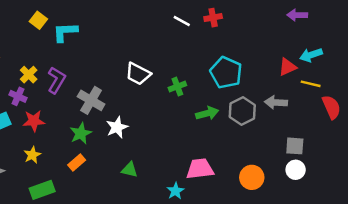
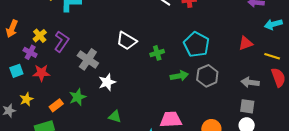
cyan arrow: (311, 55) -> (273, 24), moved
yellow line: (311, 84) -> (272, 56), moved
gray arrow: (276, 102) -> (250, 82), moved
green star: (81, 133) -> (77, 97), moved
yellow star: (32, 155) -> (26, 99), moved
orange rectangle: (77, 162) -> (56, 105), moved

